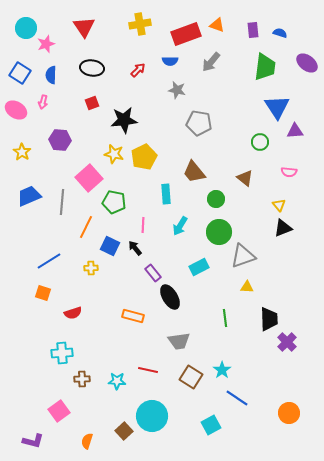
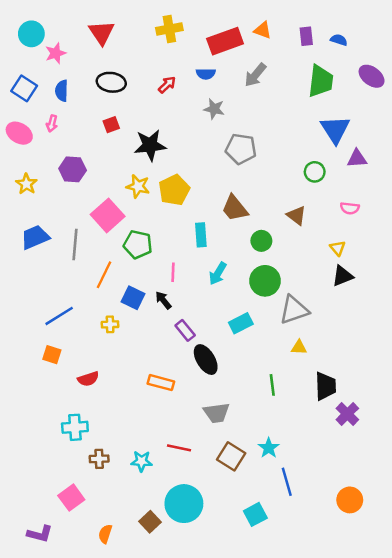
blue line: (237, 398) -> (287, 482), turned 40

